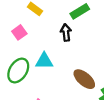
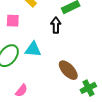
pink square: (19, 32) -> (13, 21), turned 32

